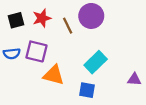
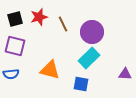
purple circle: (91, 16) -> (92, 32), moved
purple square: (36, 51) -> (15, 46), moved
blue semicircle: (12, 54) -> (11, 74), moved

